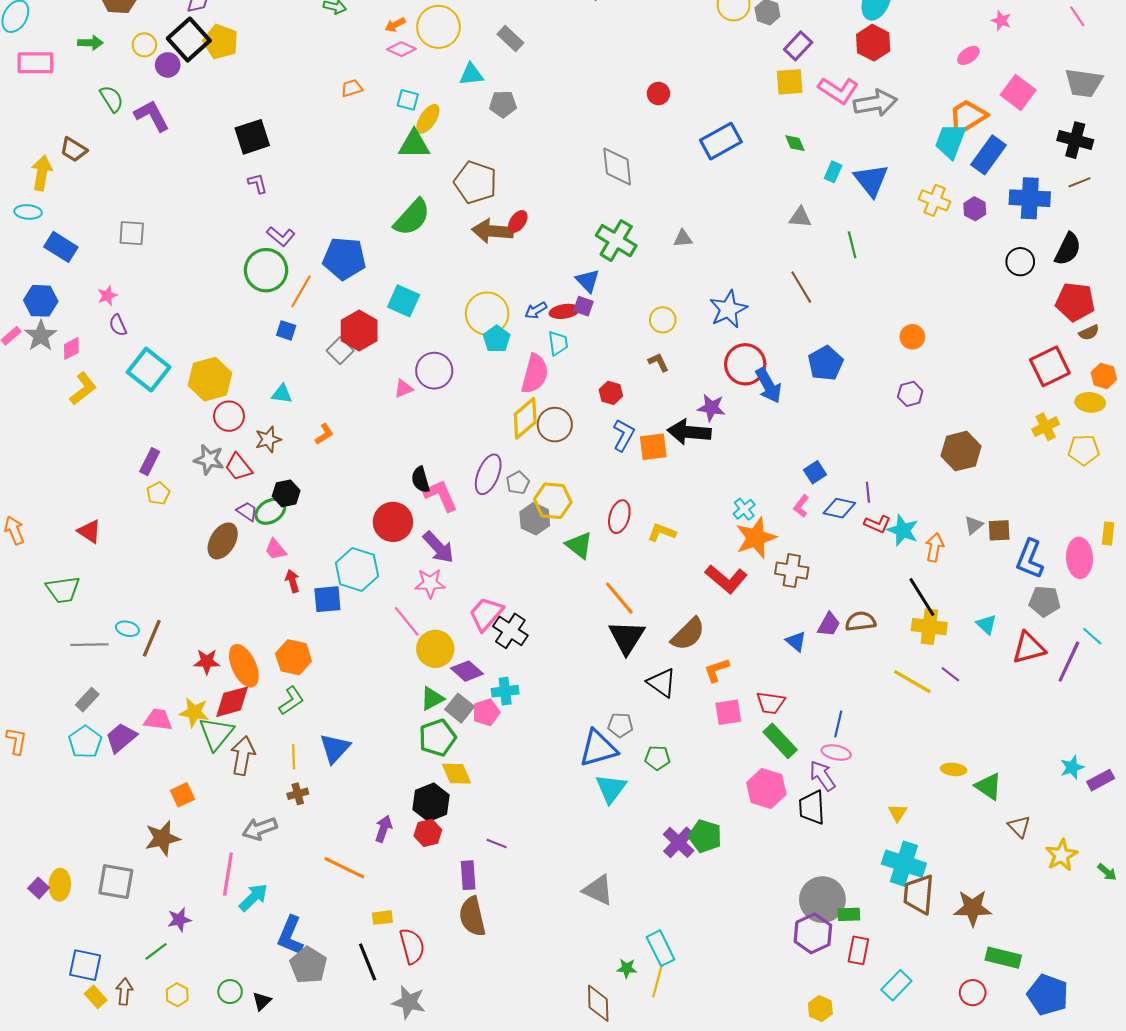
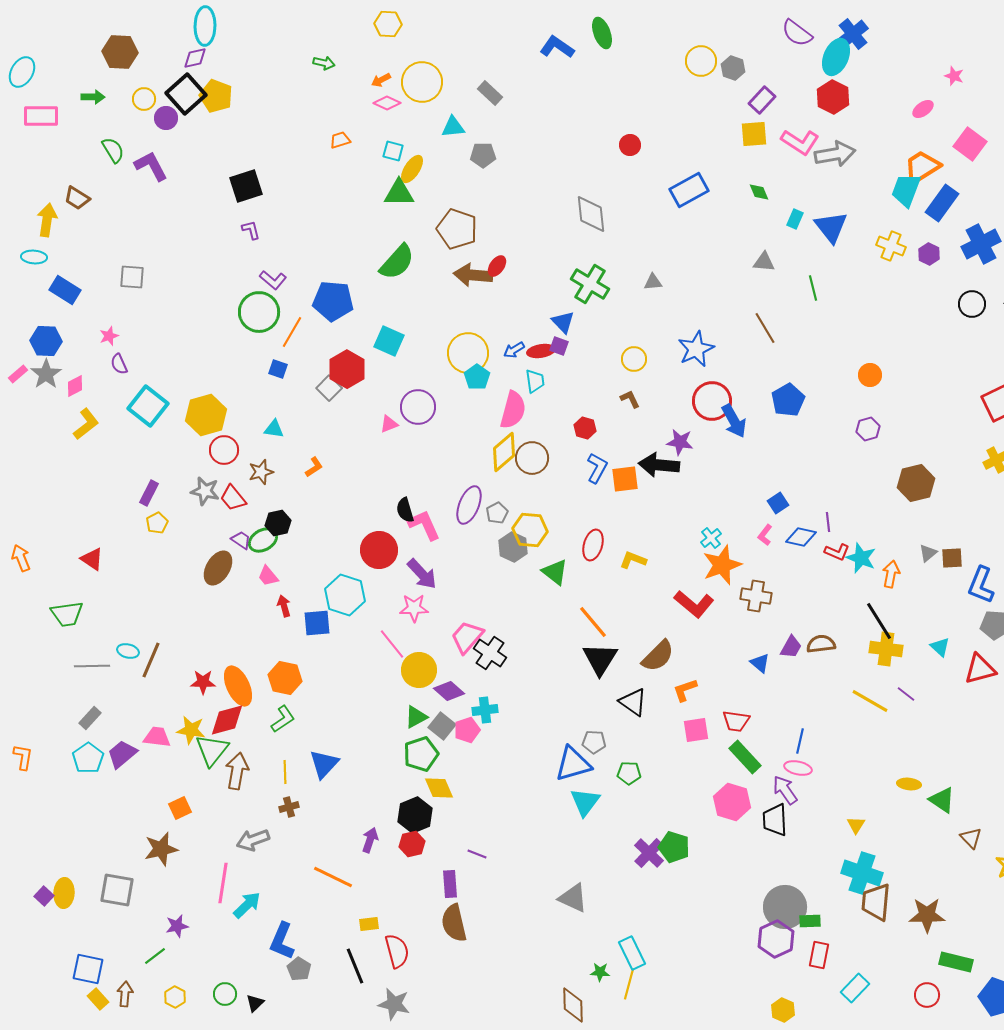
blue cross: (1030, 198) -> (981, 244), turned -30
gray pentagon: (308, 965) -> (299, 969), size x0.7

